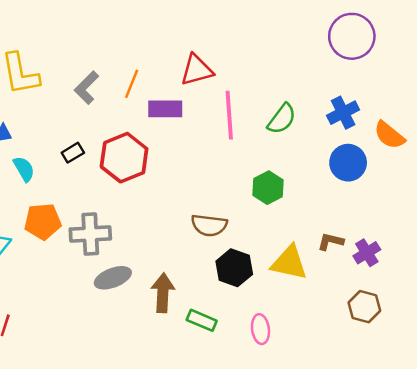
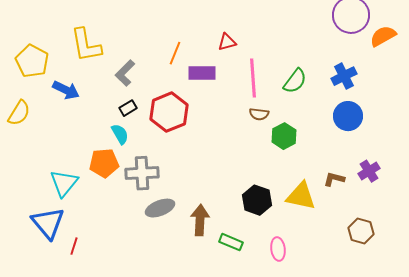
red triangle: (197, 70) -> (227, 42), size x0.7
gray L-shape: (87, 88) -> (125, 73), moved
orange semicircle: (389, 135) -> (383, 36), moved, turned 112
cyan semicircle: (24, 169) -> (120, 134), moved
brown semicircle: (209, 225) -> (259, 114), moved, size x0.7
purple cross: (367, 253) -> (369, 171), moved

